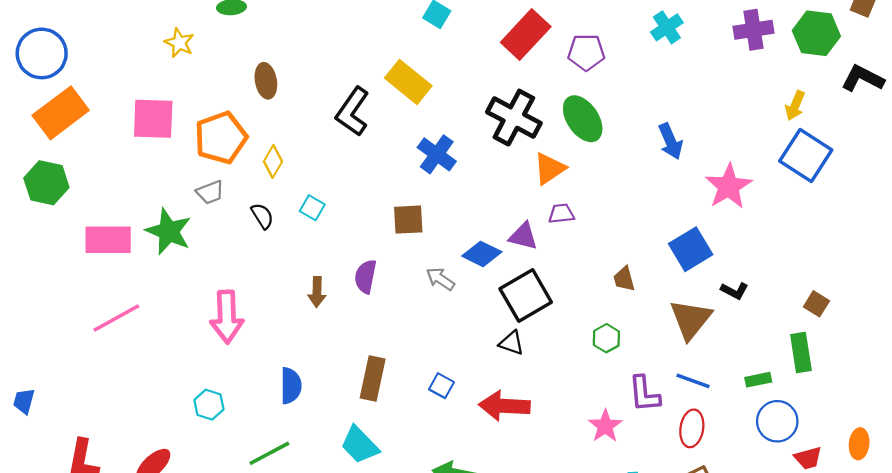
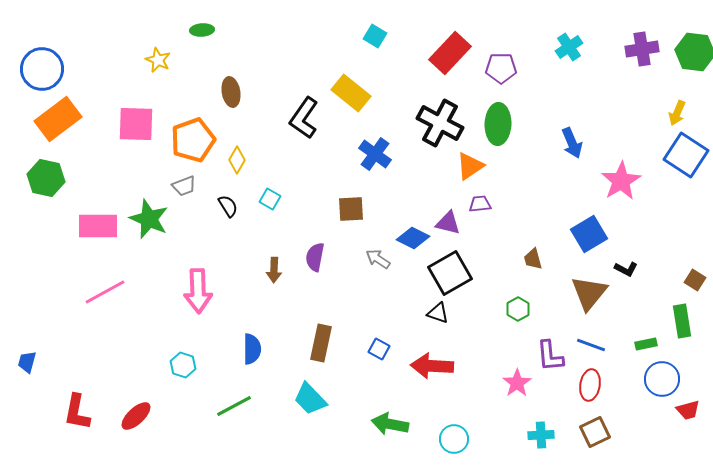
green ellipse: (583, 119) -> (498, 124), turned 36

